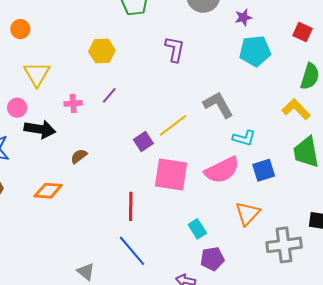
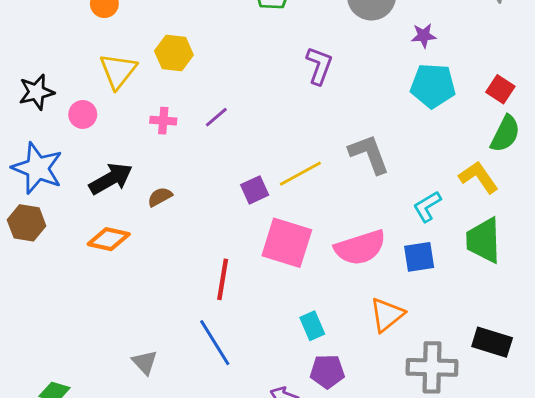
red square: (303, 32) -> (500, 89), moved
yellow hexagon: (102, 51) -> (174, 53), moved
black arrow: (40, 129) -> (111, 179), moved, turned -48
cyan L-shape: (244, 138) -> (427, 207), moved, turned 125

